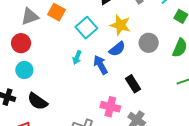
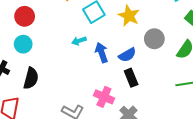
blue semicircle: (117, 49) -> (127, 55), moved
cyan arrow: (77, 57) -> (79, 41), turned 40
black semicircle: (38, 101) -> (31, 78), turned -120

